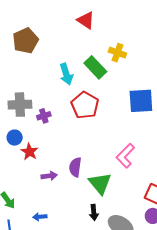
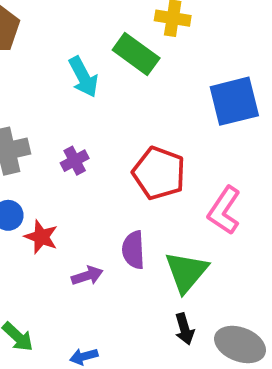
red pentagon: (85, 105) -> (159, 173), moved
purple cross: (44, 116) -> (75, 161), moved
green triangle: (100, 183) -> (186, 272), turned 30

